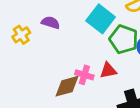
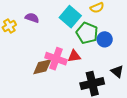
pink cross: (84, 75) -> (56, 59), size x1.5

